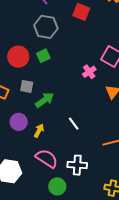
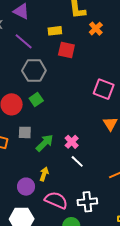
pink cross: (89, 72) -> (72, 142), moved
purple circle: (19, 122) -> (26, 187), moved

